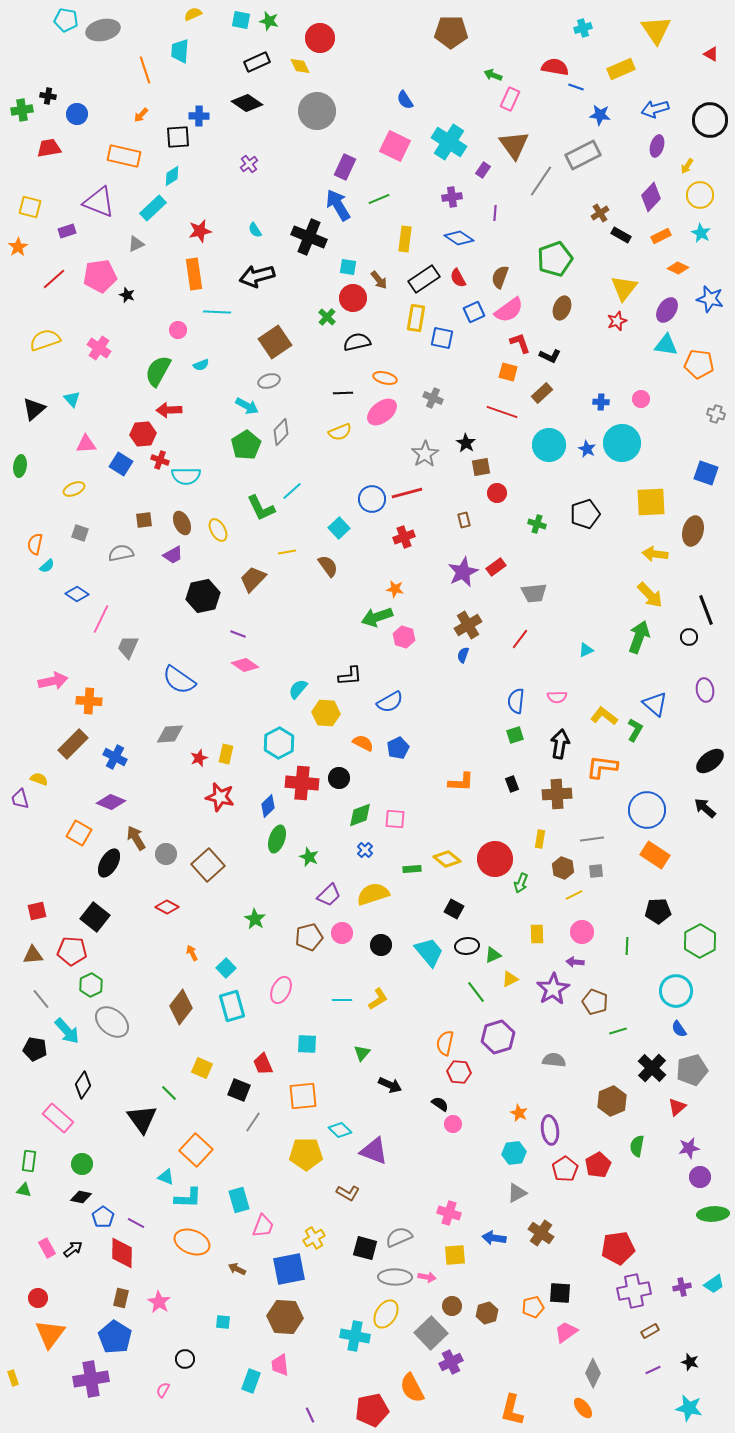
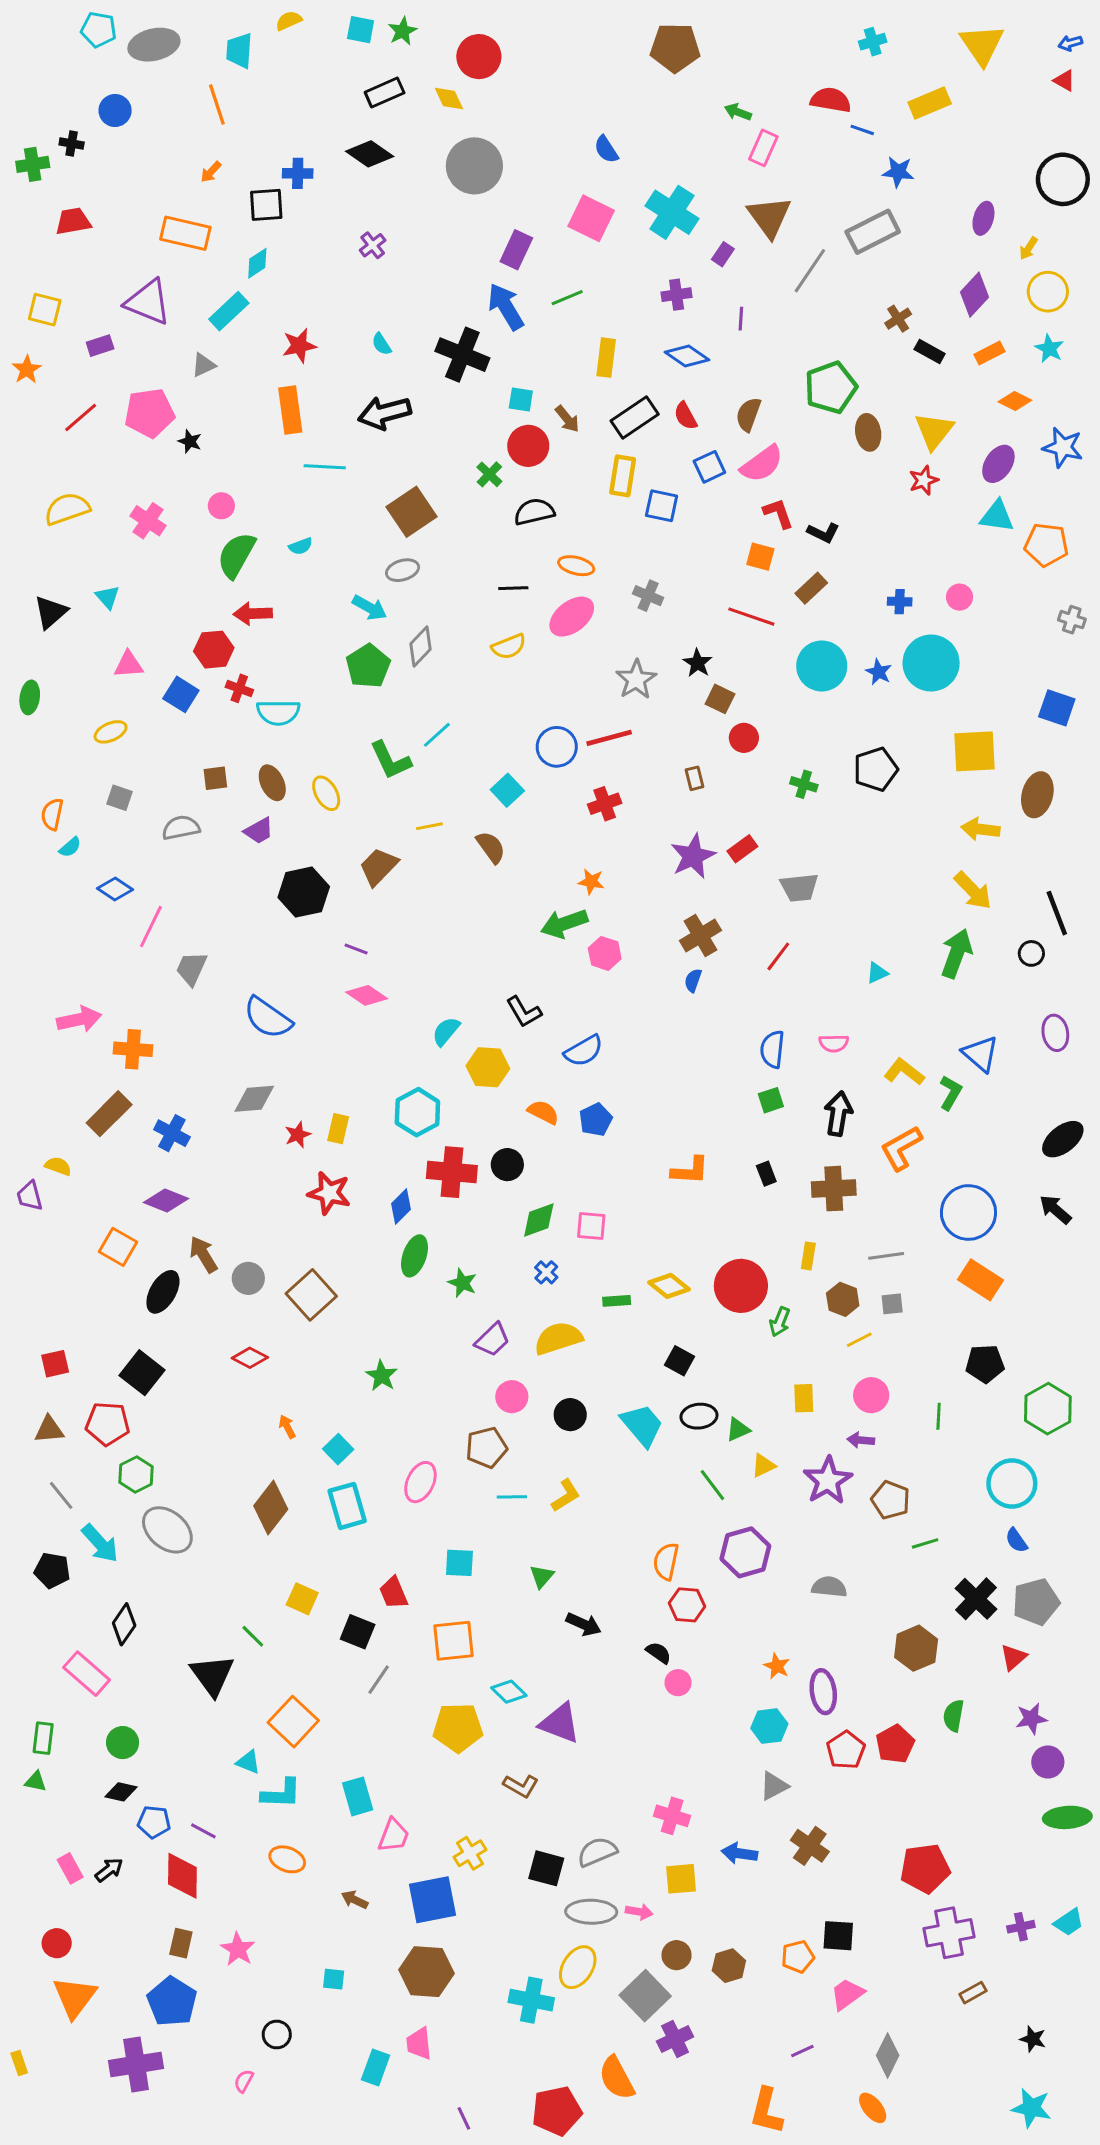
green star: (269, 21) -> (403, 31), turned 30
cyan trapezoid: (180, 51) -> (239, 51), moved
blue arrow: (655, 109) -> (1070, 43), moved, size x0.6
blue circle: (77, 114) -> (115, 110), moved
brown ellipse: (562, 308) -> (868, 432), moved, turned -30
pink circle: (178, 330) -> (221, 506), moved
brown square: (481, 467) -> (720, 699), turned 36
black L-shape: (350, 676) -> (524, 1012), turned 65
orange L-shape: (602, 767) -> (901, 1148), turned -36
brown pentagon: (309, 937) -> (486, 1448), moved
blue pentagon: (103, 1217) -> (154, 1822), turned -30
orange ellipse: (192, 1242) -> (287, 1859), size x0.7
purple line: (653, 1370) -> (802, 2051), moved

